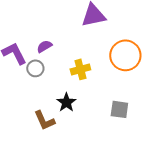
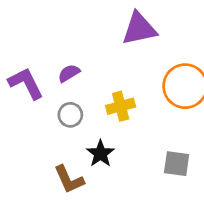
gray circle: (35, 68) -> (70, 115), moved

